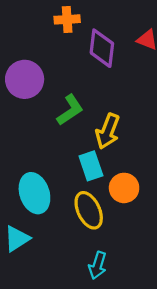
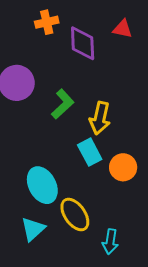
yellow ellipse: (89, 210) -> (75, 214), moved

